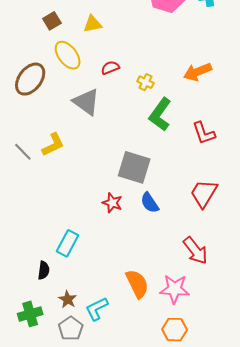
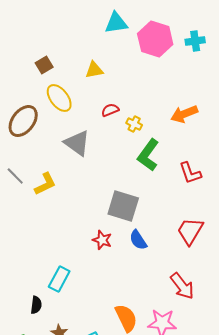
yellow triangle: (93, 24) -> (94, 70), moved
red semicircle: (110, 68) -> (110, 110), moved
gray line: (23, 152) -> (15, 176), moved

